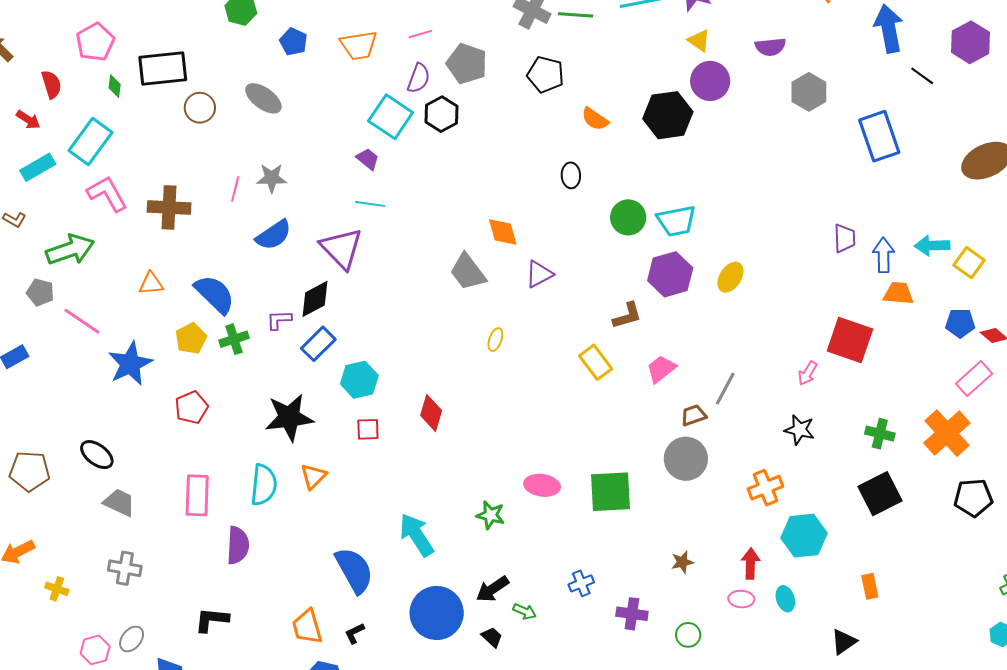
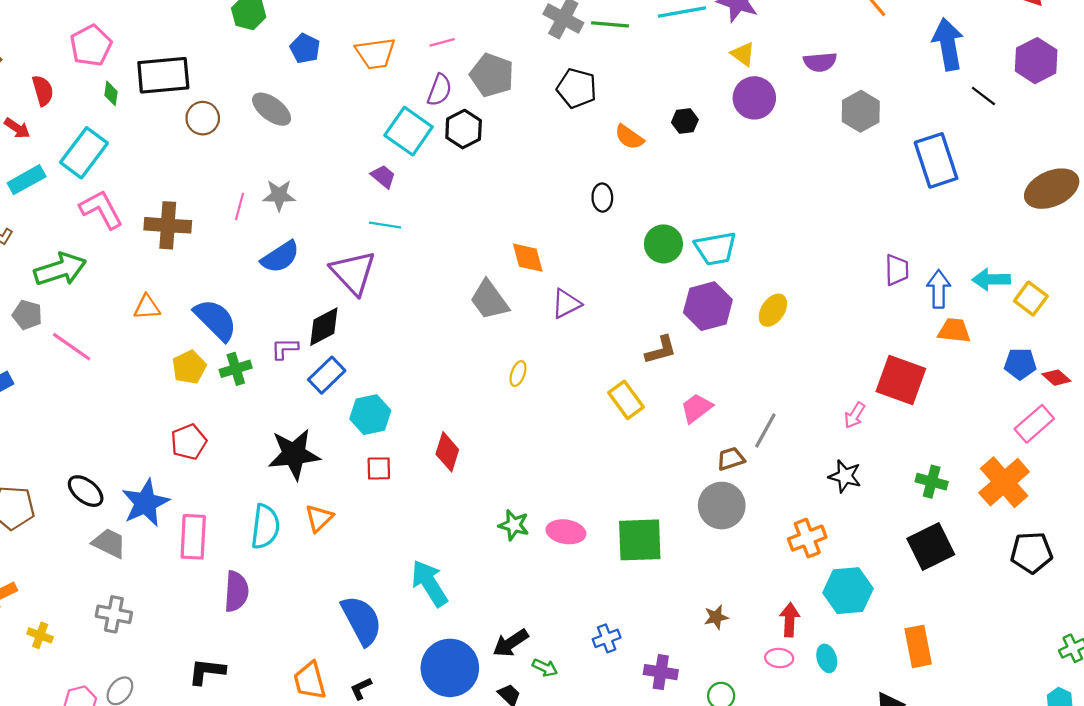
black hexagon: (668, 115) -> (685, 121), moved, size x0.5
blue star: (130, 364) -> (145, 503), moved
green star: (491, 515) -> (514, 525), moved
orange rectangle: (870, 586) -> (918, 646), size x1.5

